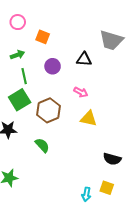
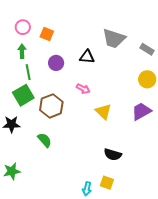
pink circle: (18, 22) -> (23, 27), moved
green arrow: (17, 55) -> (22, 51), turned -72
yellow triangle: (89, 119) -> (103, 112), moved, turned 30

